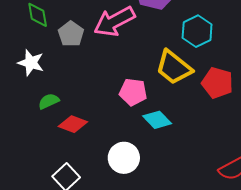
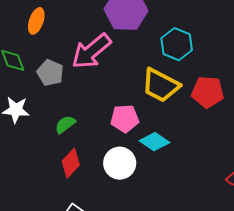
green semicircle: (49, 101) -> (65, 124), moved
red diamond: (73, 124) -> (71, 163), turned -56
white circle: (124, 158) -> (120, 163), moved

